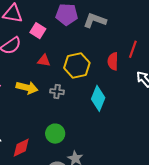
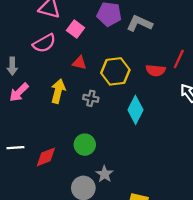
red semicircle: (113, 61) -> (156, 70), turned -90
yellow arrow: (27, 88) -> (58, 91), turned -95

